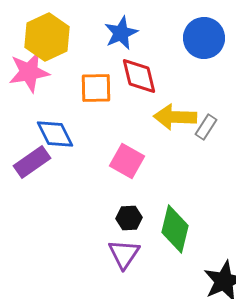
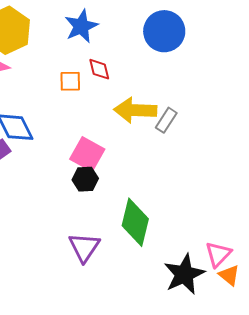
red diamond: (139, 76) -> (99, 69), size x0.6
orange square: (96, 88) -> (70, 81), moved, size x0.7
black hexagon: (129, 218) -> (85, 179), moved

